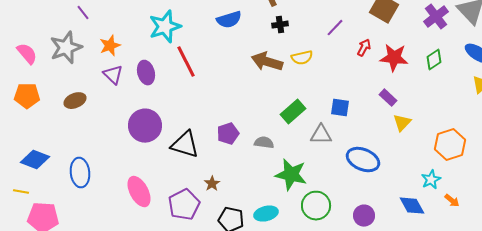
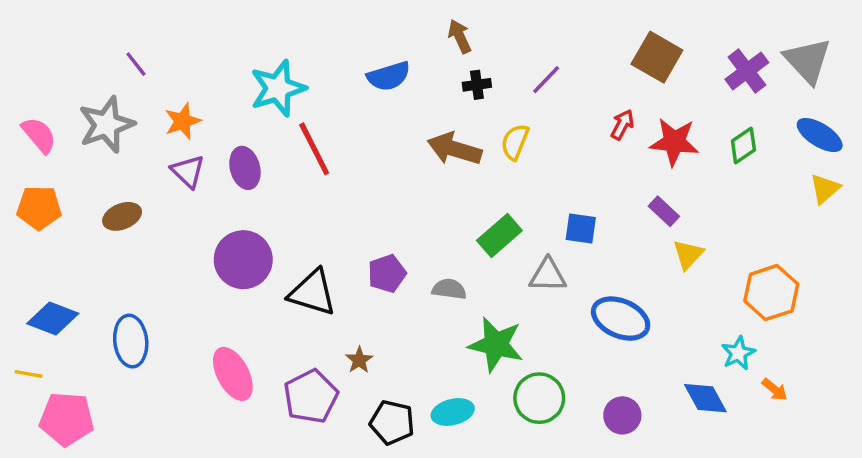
purple line: (335, 28) -> (546, 80), moved
yellow semicircle: (302, 58) -> (515, 142), turned 125

